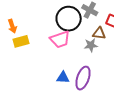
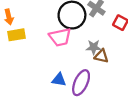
brown triangle: (99, 33) -> (101, 56), moved

